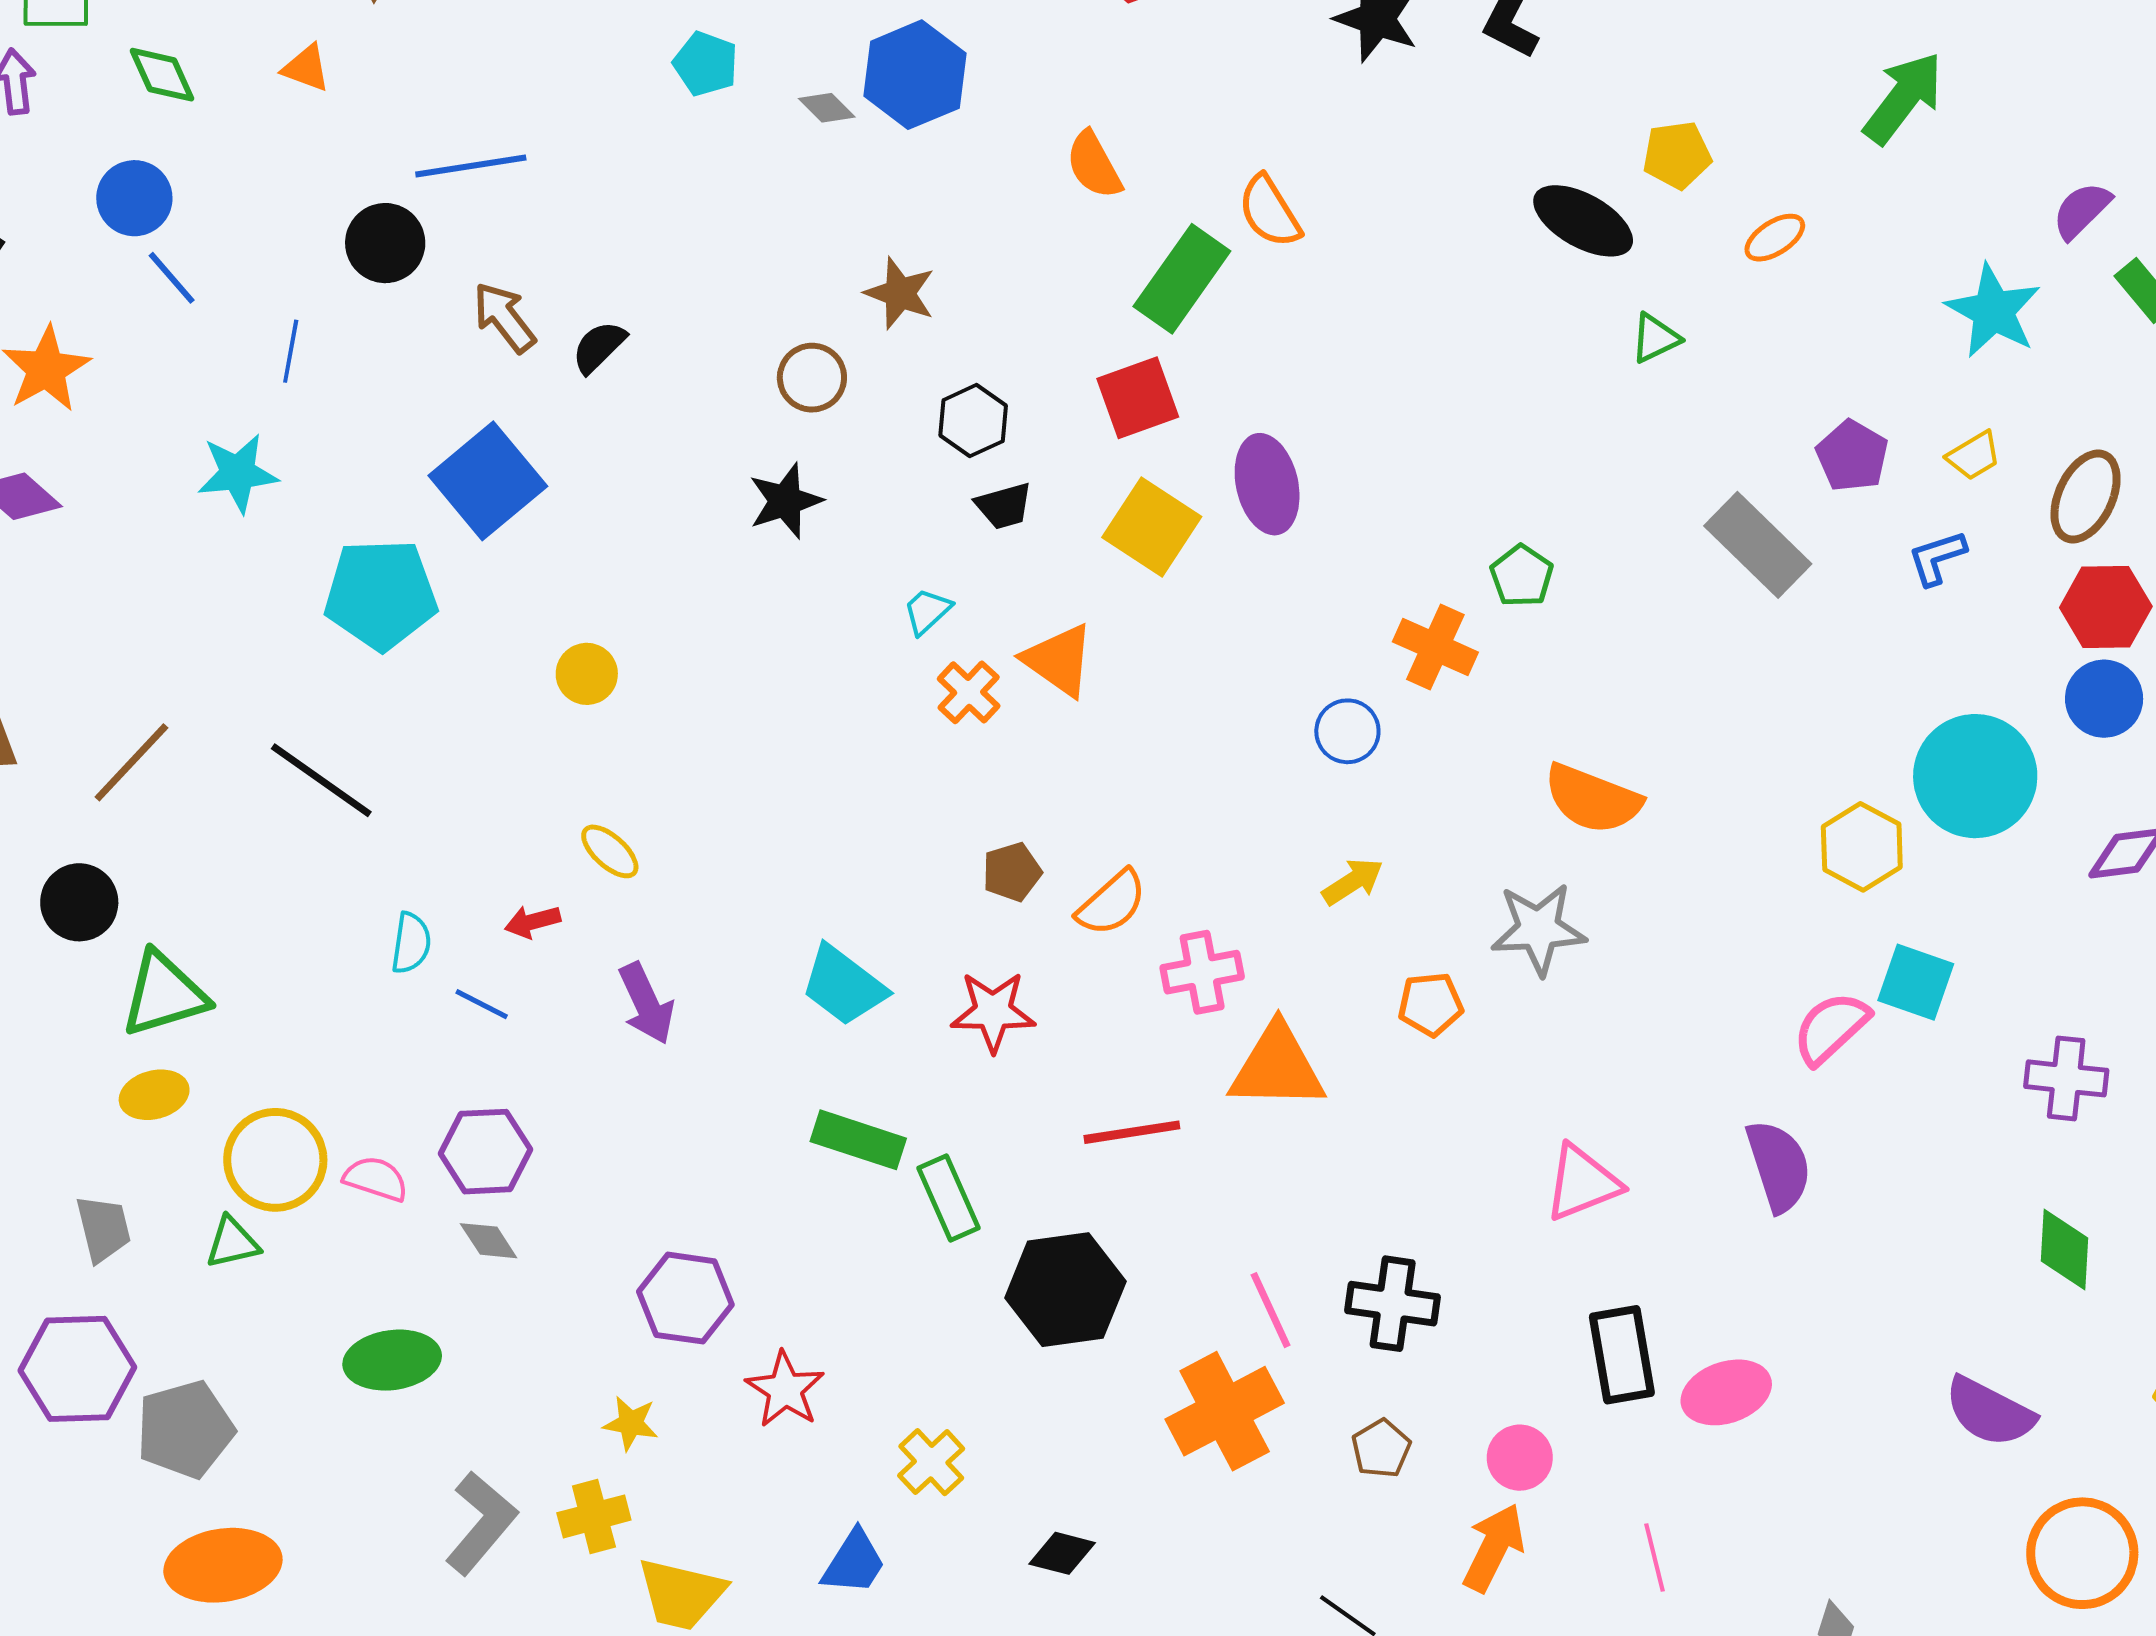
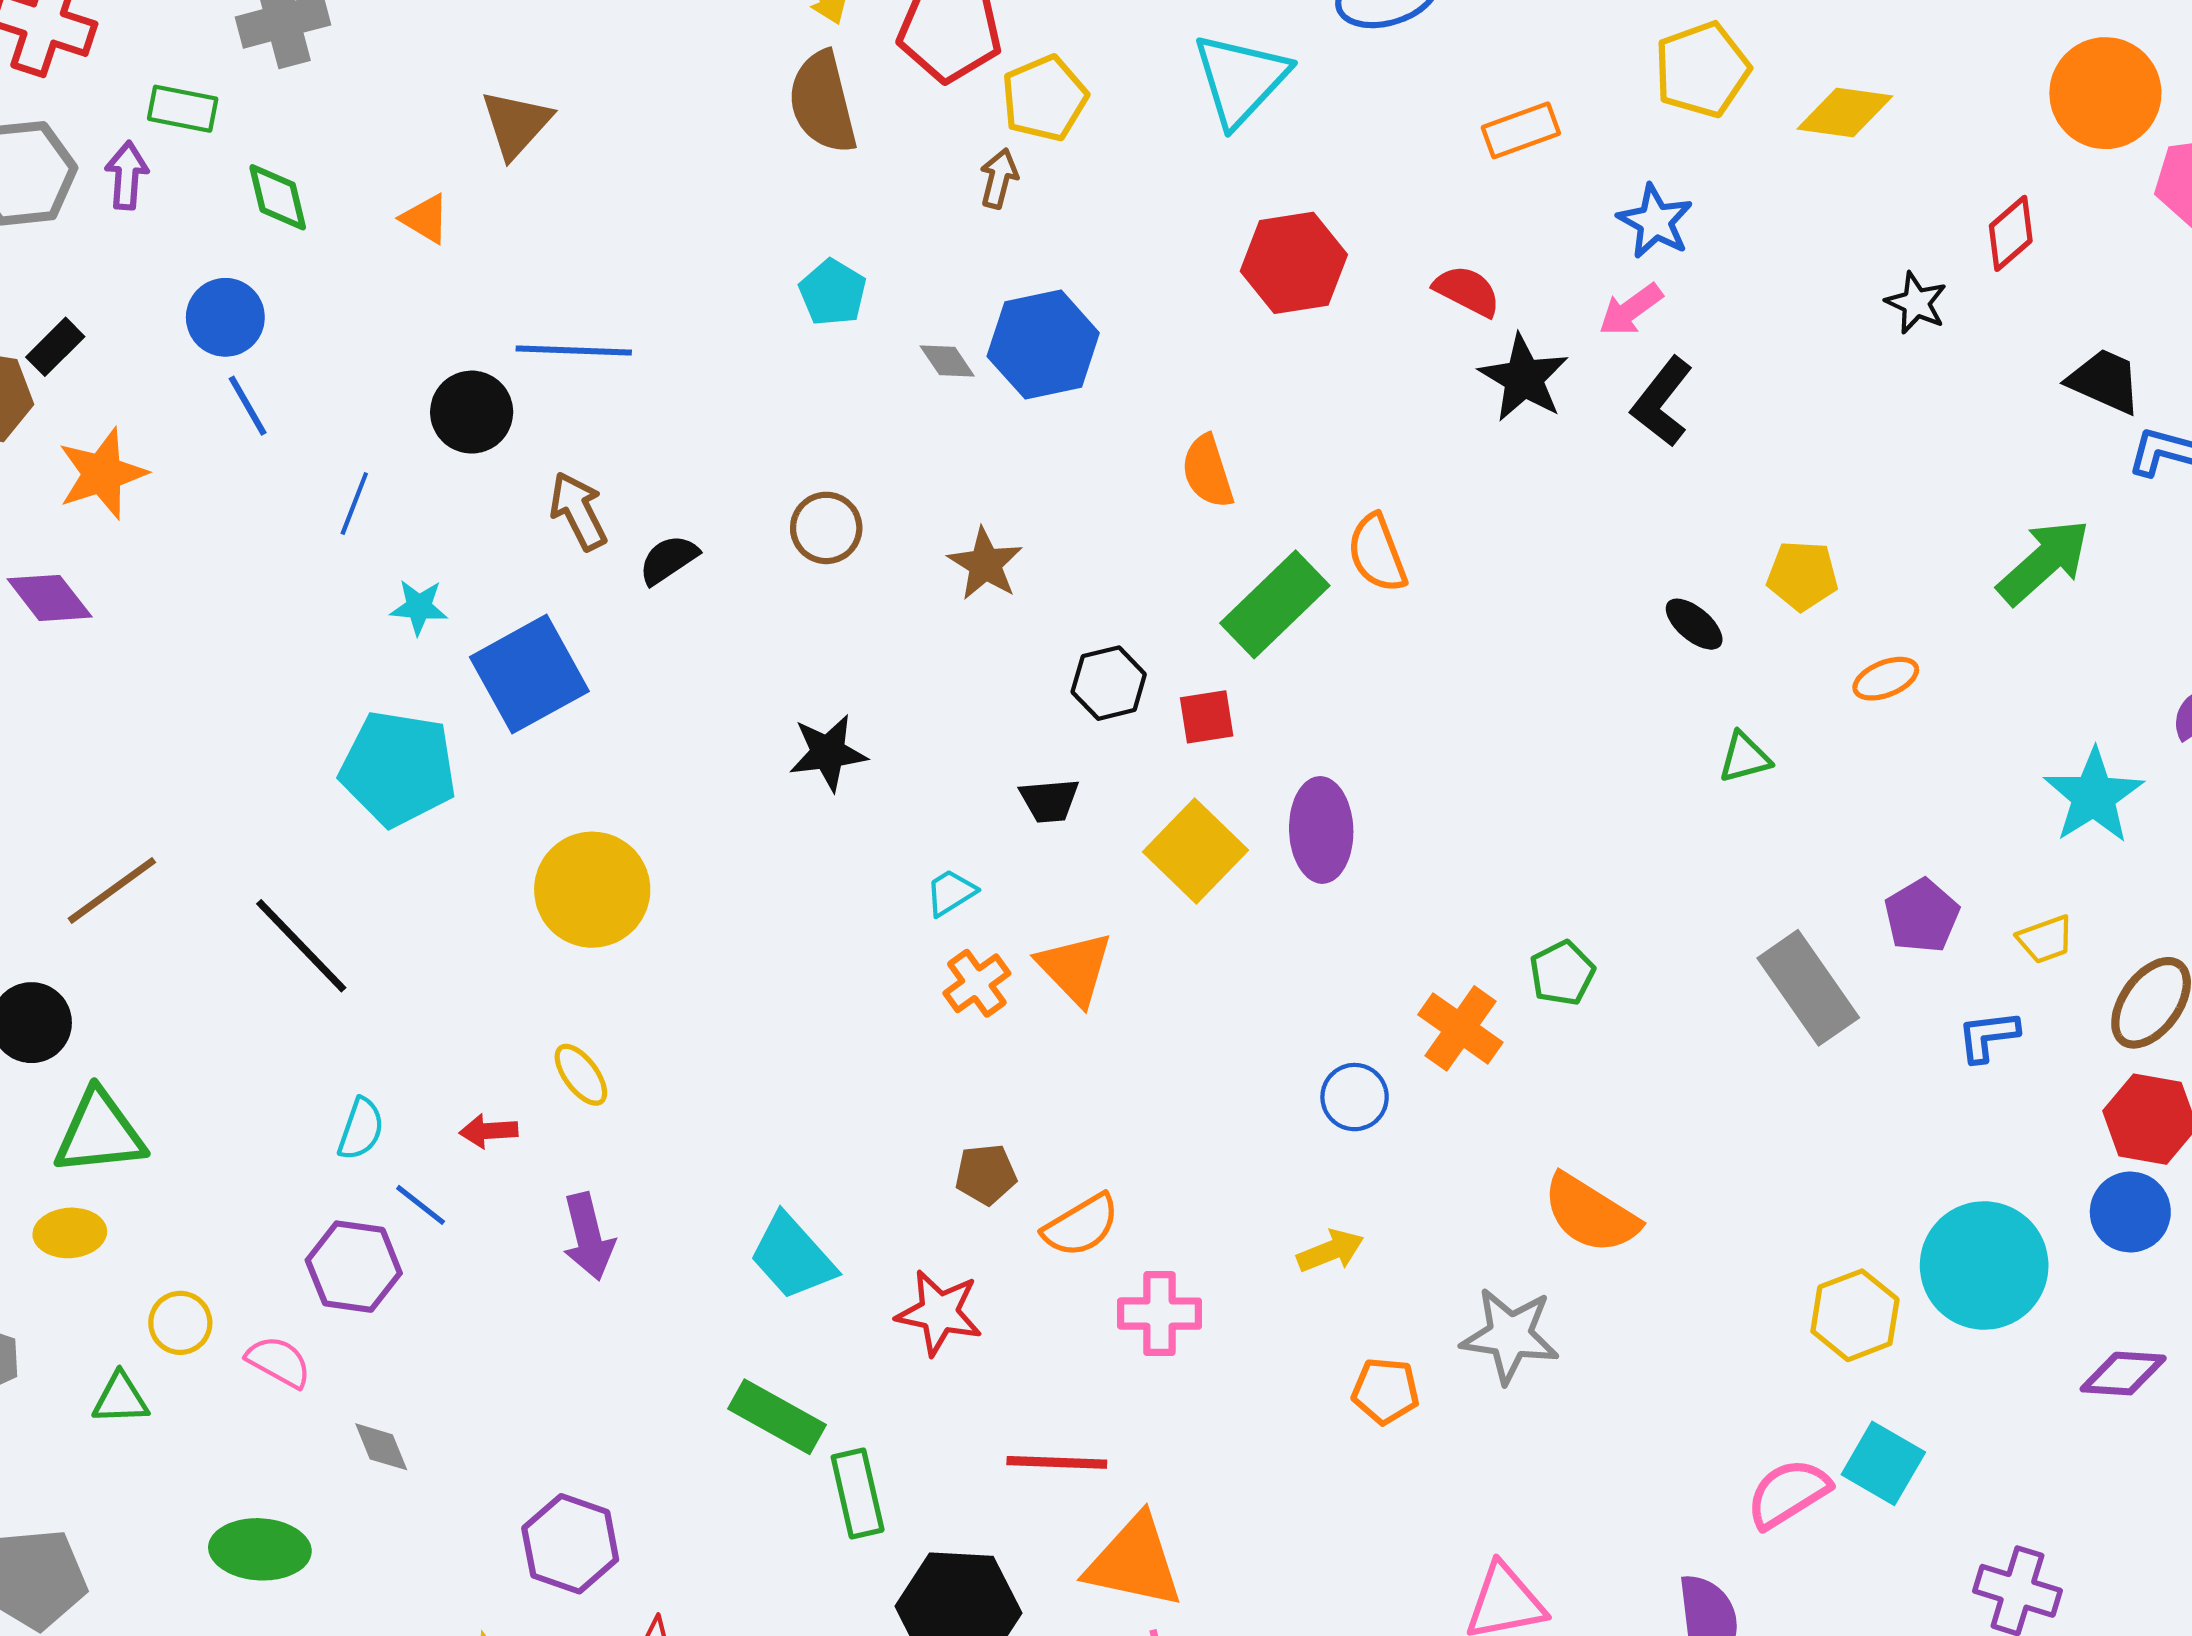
black ellipse: (1583, 221) -> (1694, 624), size x0.6
brown circle: (812, 378) -> (826, 528), moved
red square: (1138, 398) -> (1207, 717), size x0.7
black hexagon: (973, 421) -> (1109, 683), moved
cyan star: (238, 473) -> (419, 607), moved, size x0.7
yellow circle: (587, 674) -> (592, 890), size x1.8
orange triangle: (1277, 1067) -> (1134, 1562), moved
purple hexagon: (486, 1152) -> (354, 1267), moved
yellow circle: (275, 1160) -> (180, 1323), size x0.6

